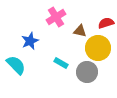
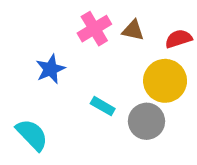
brown triangle: (80, 31) -> (133, 30), moved
cyan semicircle: (16, 65) -> (32, 135), moved

